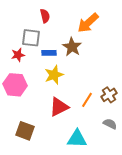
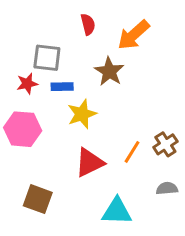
red semicircle: (45, 16) -> (88, 24), moved
blue rectangle: (49, 53) -> (62, 87), moved
gray semicircle: (110, 124) -> (167, 188), turned -32

